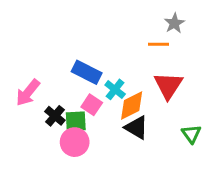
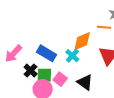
blue rectangle: (87, 72) -> (46, 53), moved
pink square: (92, 105) -> (60, 79), moved
orange diamond: (132, 105) -> (82, 41), moved

